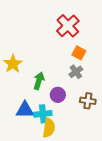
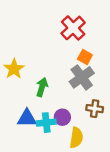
gray cross: (76, 72) -> (82, 77), size x1.6
purple circle: (58, 95) -> (62, 117), moved
yellow semicircle: (49, 128) -> (76, 138), moved

